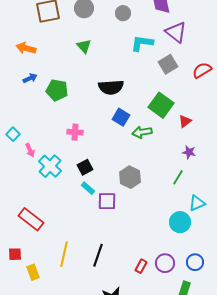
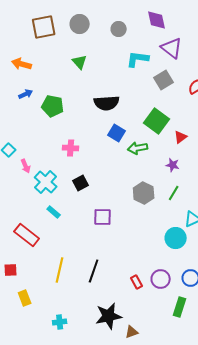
purple star: (189, 152) -> (173, 165), moved
gray hexagon: (130, 177) -> (144, 193), moved
cyan rectangle: (88, 188) -> (54, 212), moved
red rectangle: (141, 266) -> (137, 282), turned -56
yellow rectangle: (33, 272) -> (25, 298), moved

